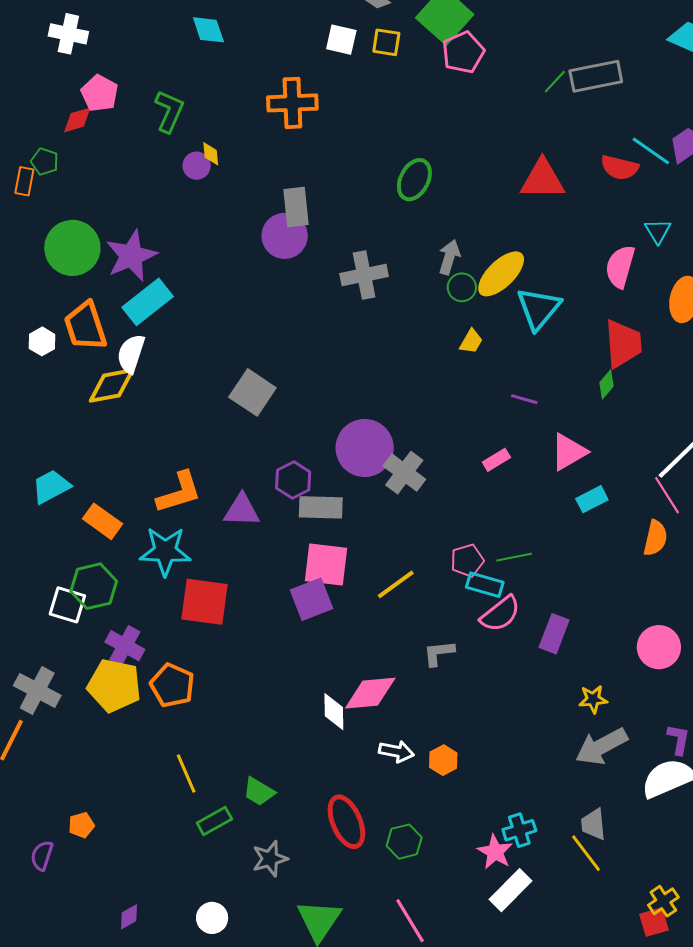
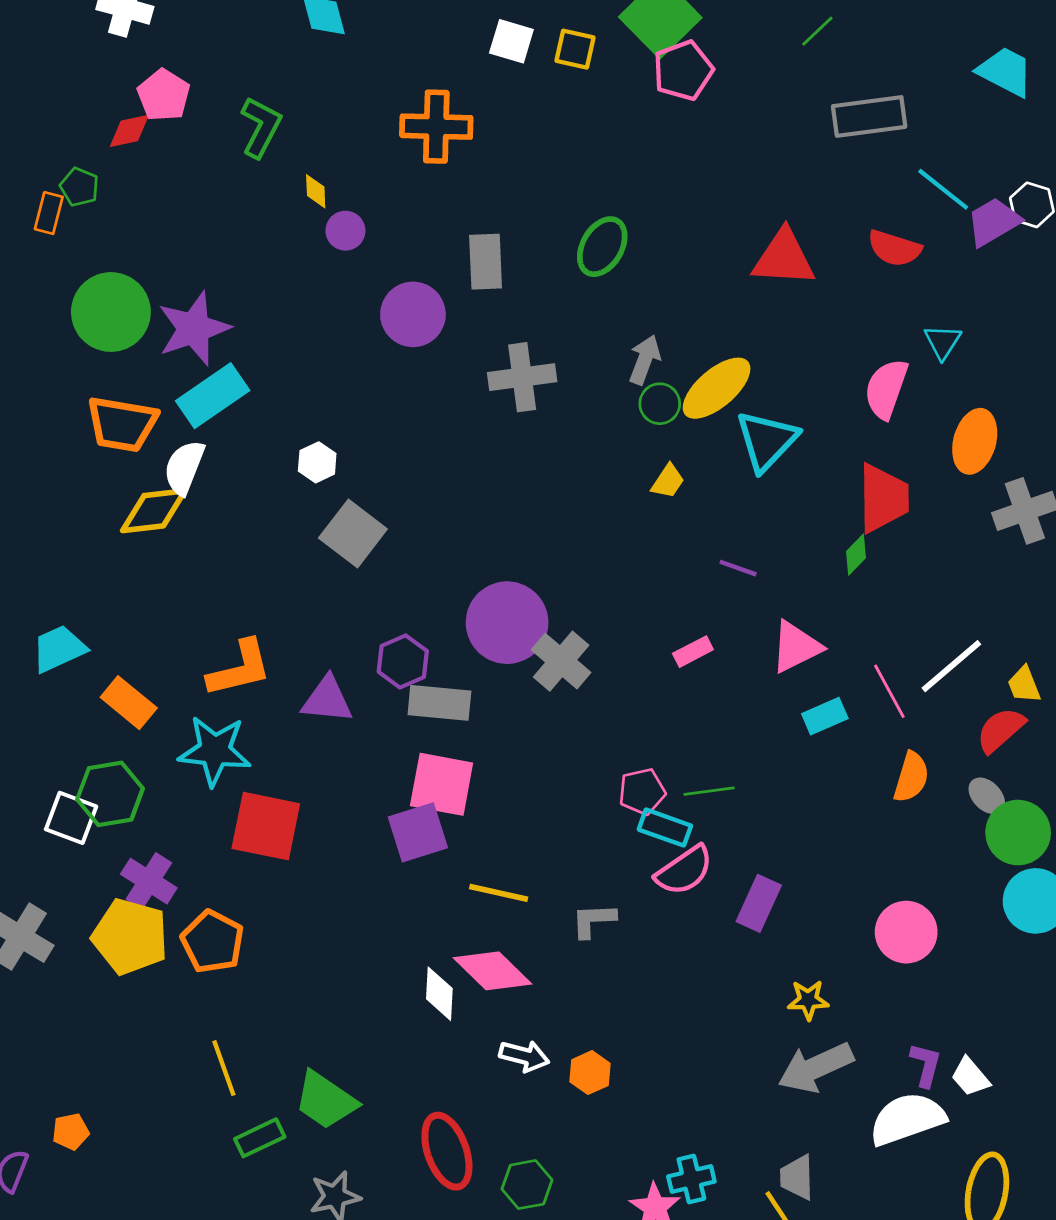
green line: (555, 82) -> (817, 31), moved
cyan line: (651, 151) -> (943, 189), moved
purple circle: (197, 166) -> (345, 231), moved
gray rectangle: (296, 207) -> (486, 262), moved
orange trapezoid: (85, 326) -> (122, 424), turned -66
white hexagon: (42, 341) -> (317, 462), moved
pink line: (667, 495) -> (889, 691), moved
yellow line: (396, 584) -> (499, 893), moved, turned 45
pink diamond: (370, 693) -> (492, 971), turned 46
green trapezoid: (259, 792) -> (325, 1100), size x1.4

